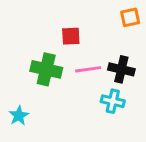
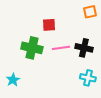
cyan cross: (113, 101) -> (88, 78), moved

